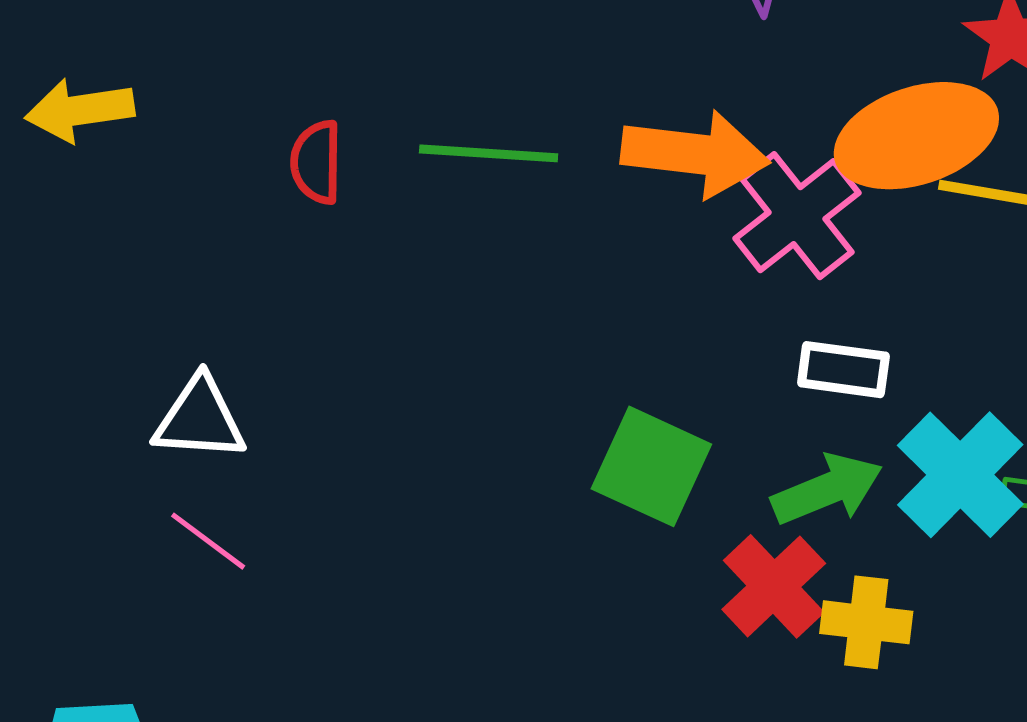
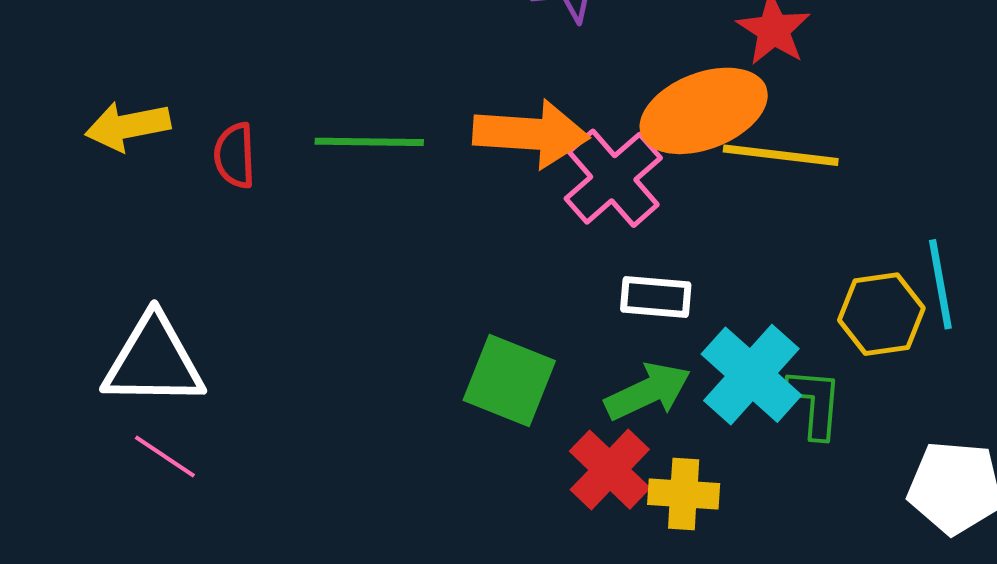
yellow arrow: (80, 110) -> (128, 126), moved
white triangle: (200, 419) -> (154, 361), size x1.4

